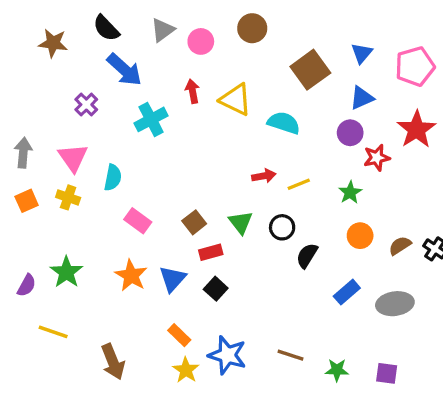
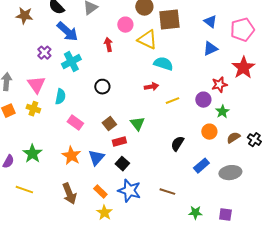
pink circle: (201, 41) -> (125, 25), moved
blue triangle: (362, 53) -> (210, 22), turned -32
brown square: (310, 70) -> (169, 20), moved, turned 30
yellow triangle: (236, 100) -> (147, 40), moved
cyan cross: (151, 119) -> (71, 62), moved
purple circle: (350, 133) -> (203, 100), moved
red arrow: (264, 176) -> (151, 87), moved
green star: (350, 192) -> (222, 112), moved
black circle: (282, 227) -> (102, 87), moved
blue star: (227, 355) -> (129, 191), moved
brown line: (290, 355) -> (167, 192), moved
brown arrow: (113, 362) -> (69, 194), moved

